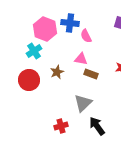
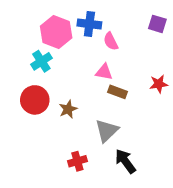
brown star: (57, 72) -> (68, 109), moved

